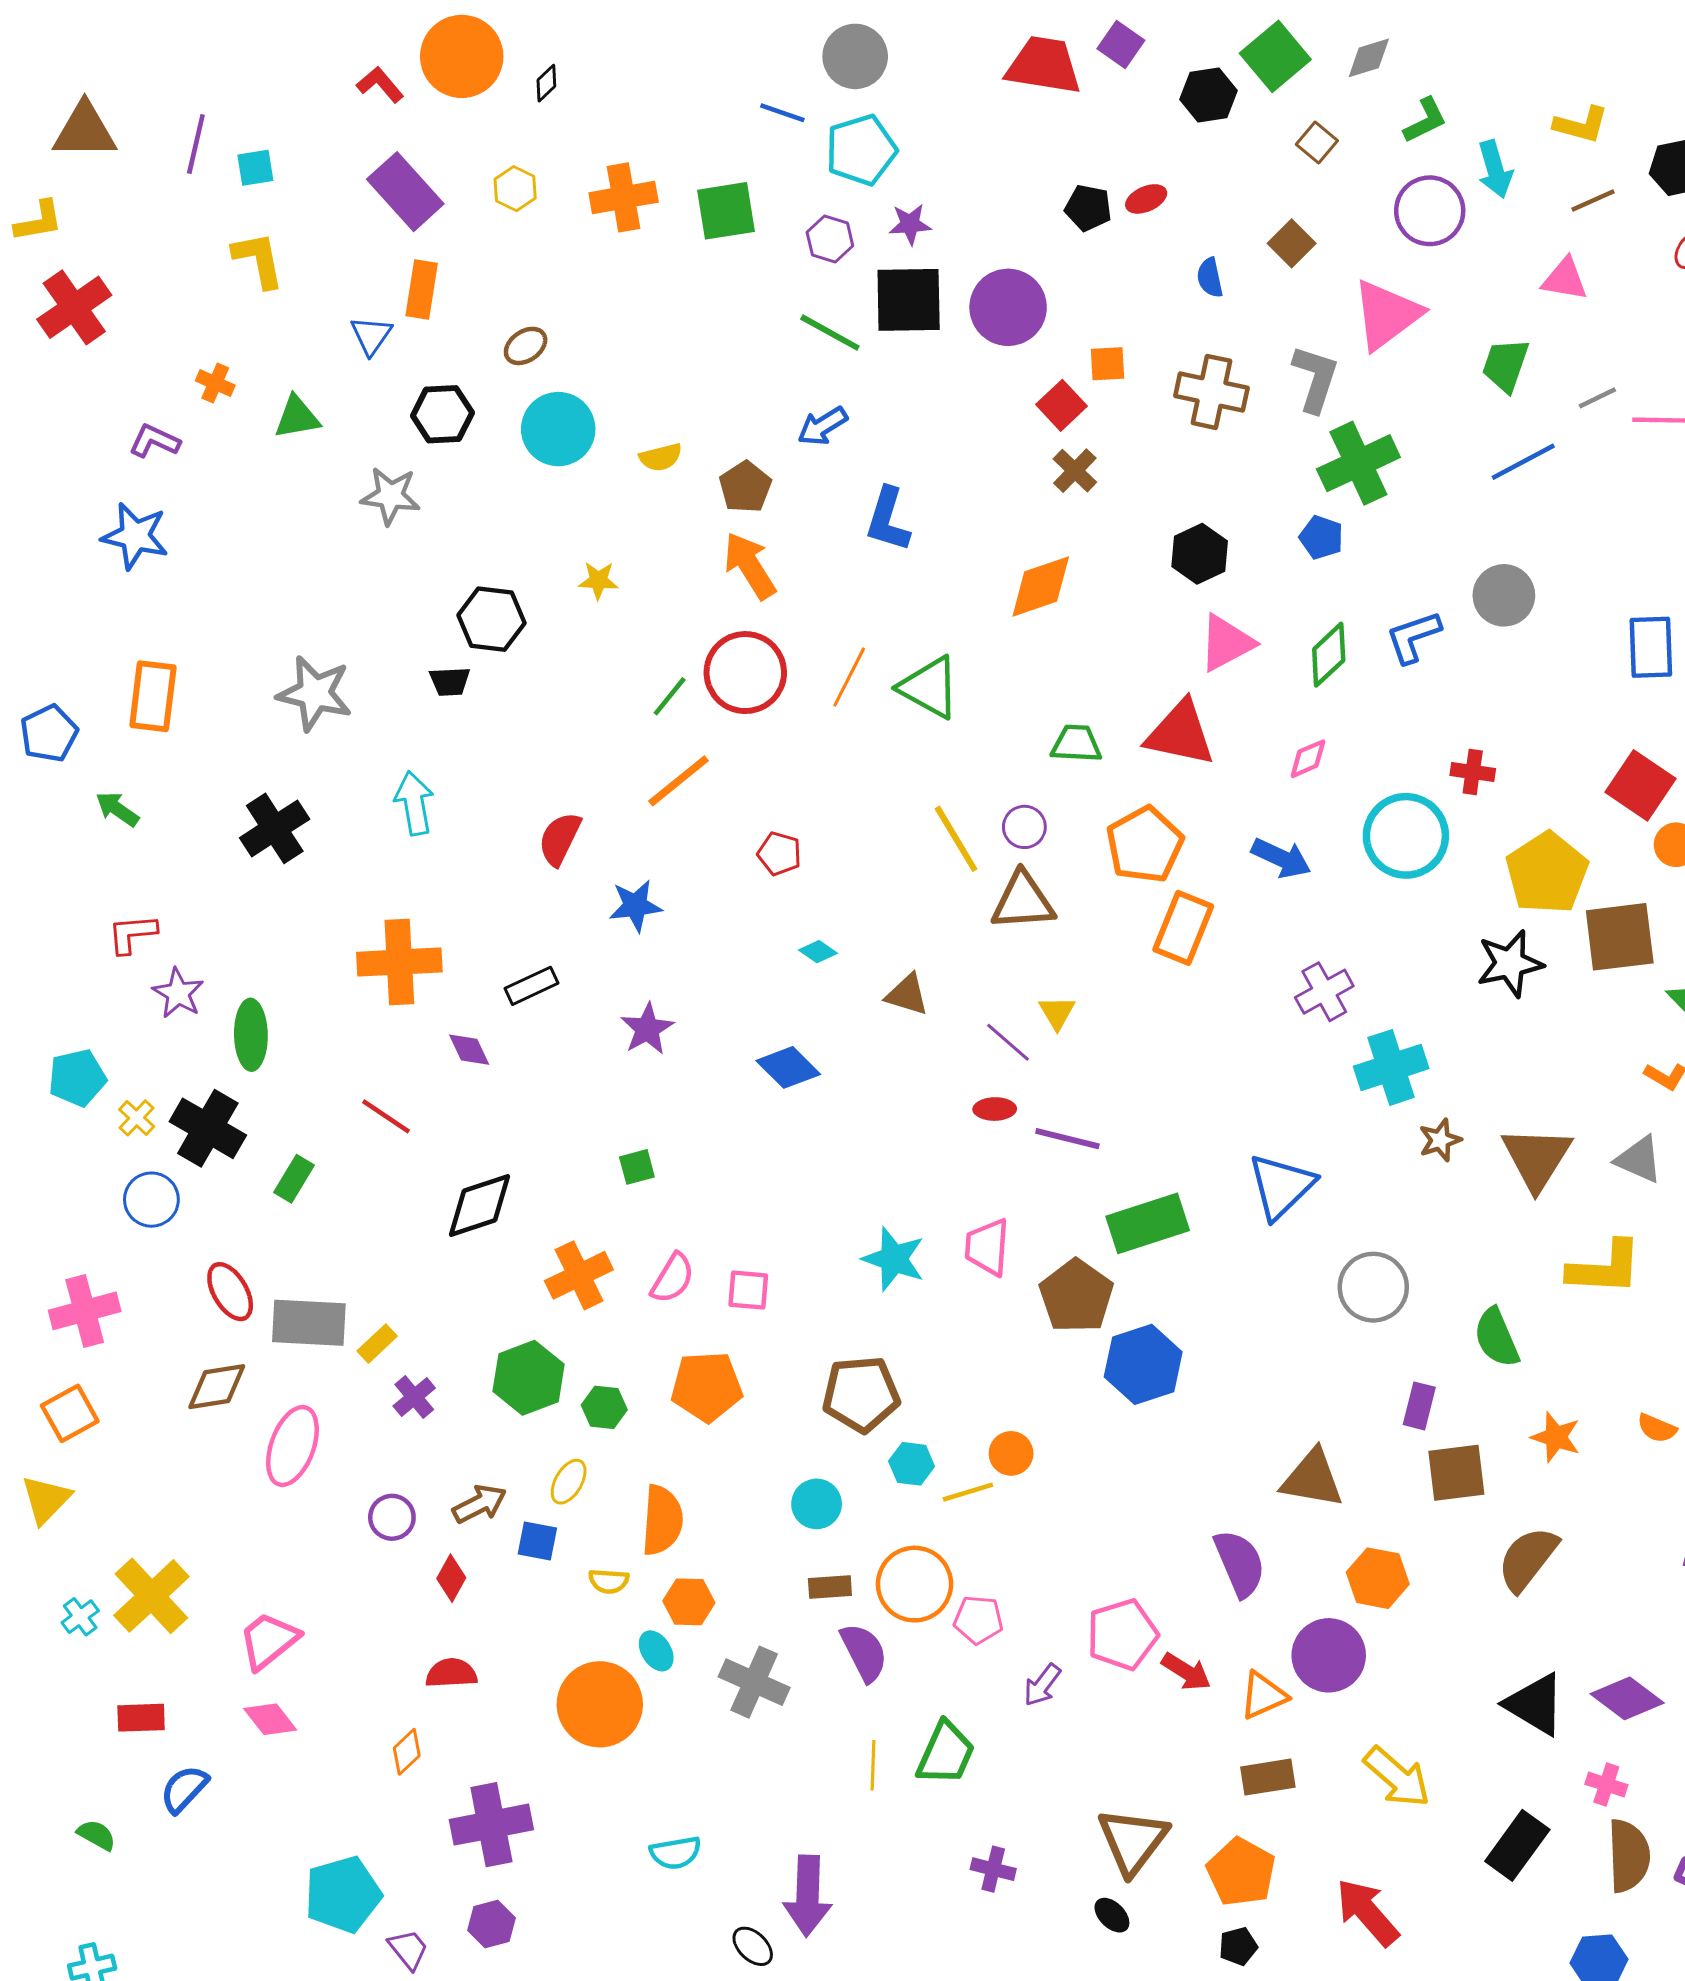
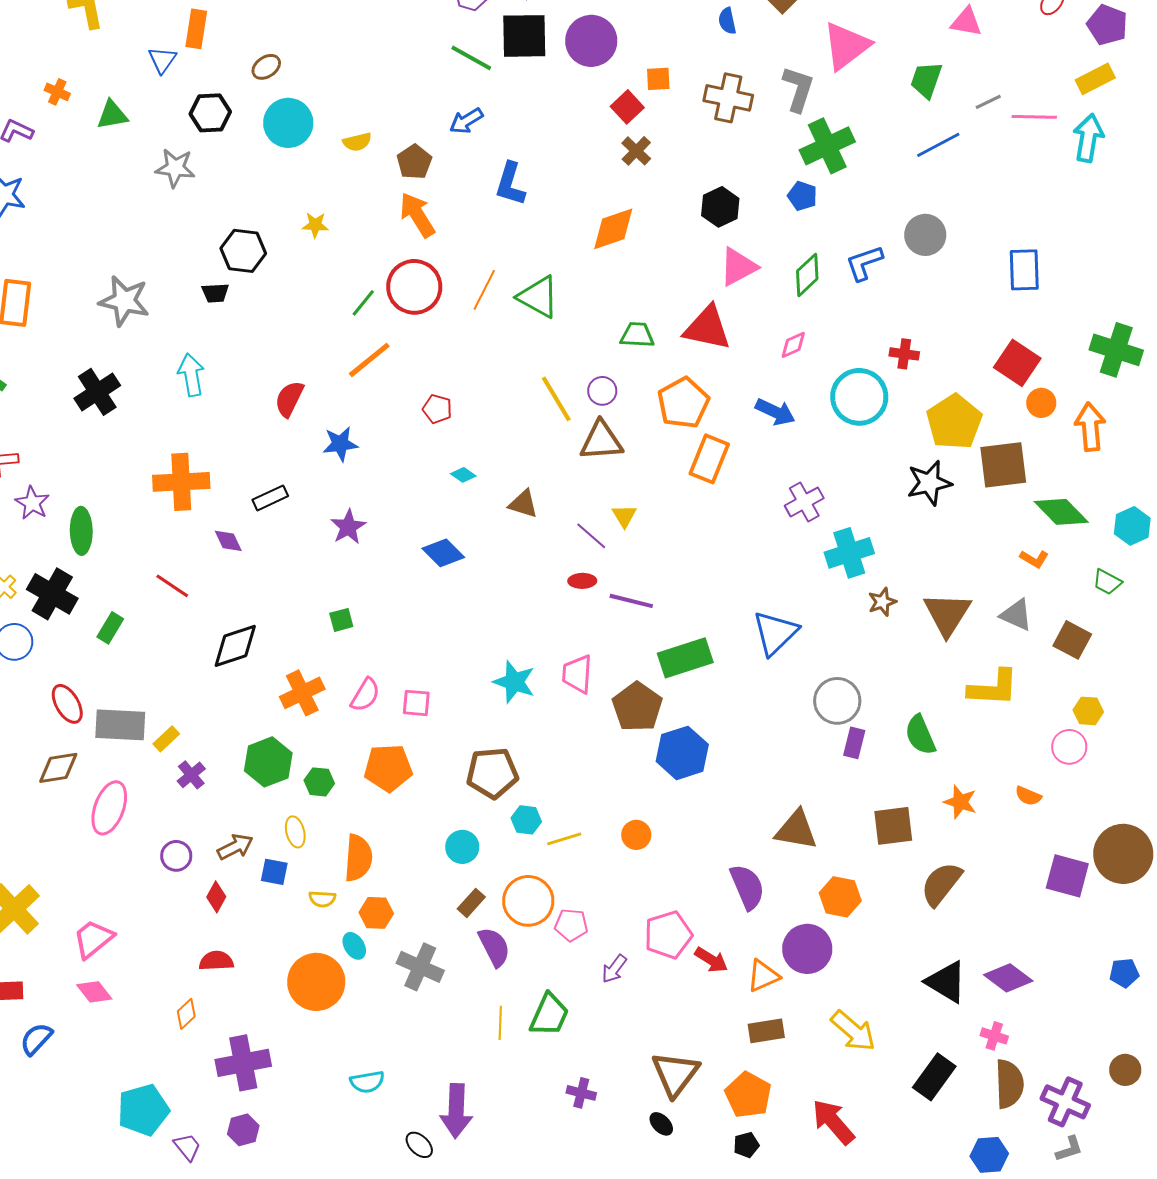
purple rectangle: (1419, 1406) -> (854, 743), moved
orange circle: (1011, 1453) -> (636, 835), moved
yellow ellipse: (569, 1482) -> (295, 832), turned -44
brown rectangle: (830, 1587) -> (471, 903), turned -44

